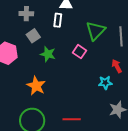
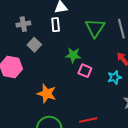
pink square: (79, 52) -> (85, 71), moved
green star: (48, 54) -> (73, 55), moved

